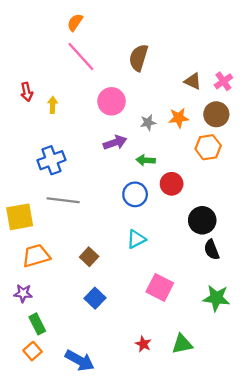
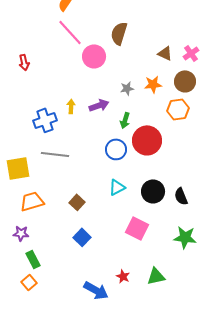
pink circle: (111, 101) -> (94, 56), moved
yellow arrow: (53, 105) -> (71, 106), moved
green arrow: (146, 160) -> (125, 120), turned -77
red circle: (172, 184) -> (147, 140), size x1.5
black circle: (202, 220) -> (153, 191), moved
blue arrow: (80, 360) -> (96, 290), moved

